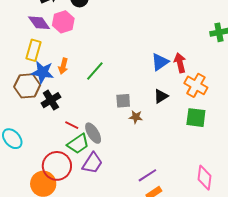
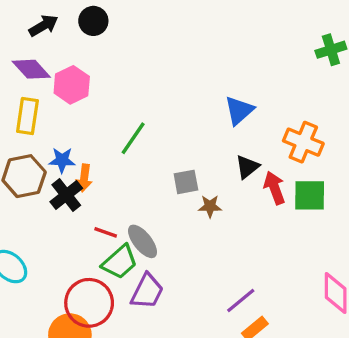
pink hexagon: (63, 22) -> (72, 85), moved
red arrow: (180, 63) -> (274, 188), moved
orange arrow: (63, 66) -> (84, 178), moved
blue star: (43, 72) -> (62, 160), moved, size x0.7

